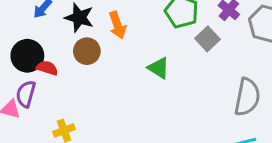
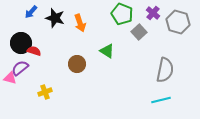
brown circle: (87, 51) -> (77, 64), moved
purple semicircle: (26, 94) -> (20, 68), turned 36

